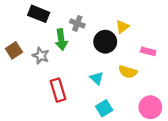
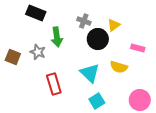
gray cross: (77, 23) -> (84, 21), moved
brown square: (14, 50) -> (13, 57), moved, turned -35
cyan triangle: (97, 78) -> (90, 73), size x1.5

